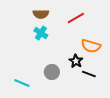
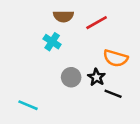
brown semicircle: (41, 14) -> (63, 16), moved
gray circle: (52, 72) -> (71, 77), moved

